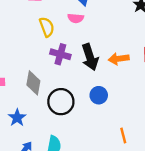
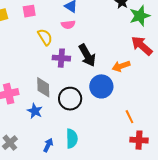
orange arrow: (119, 59) -> (121, 66), moved
blue circle: (99, 95) -> (101, 86), size x1.5
blue star: (17, 118) -> (35, 111), moved

